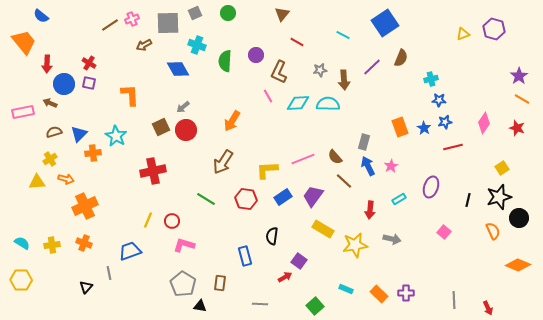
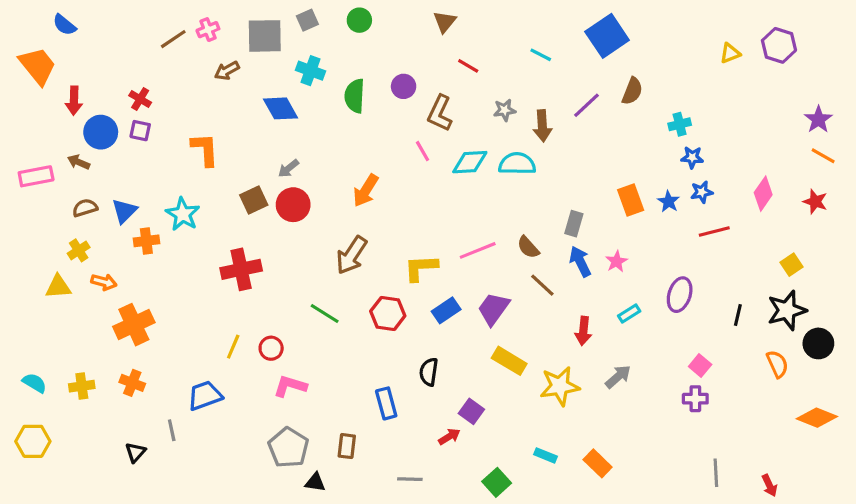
gray arrow: (392, 239) -> (618, 377), turned -54
purple cross: (406, 293) -> (695, 399), moved

